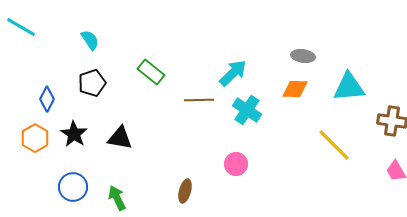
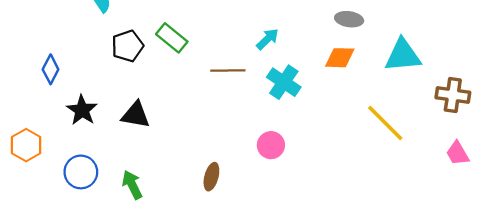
cyan arrow: (233, 73) -> (267, 39), size x0.7
black pentagon: (92, 83) -> (127, 46), moved
orange hexagon: (35, 138) -> (26, 145), moved

